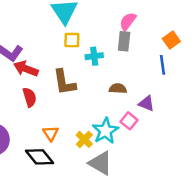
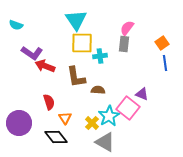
yellow square: (72, 40) -> (82, 43), size x1.6
blue line: (163, 65) -> (165, 63), moved
brown semicircle: (118, 89) -> (98, 90), moved
red semicircle: (30, 97) -> (49, 102), moved
pink square: (129, 121) -> (128, 108), size x1.6

